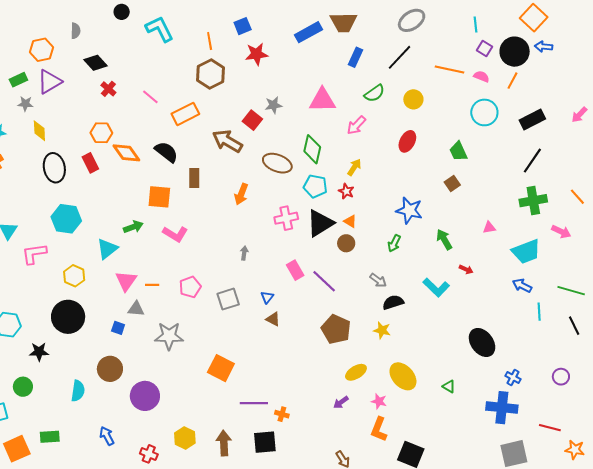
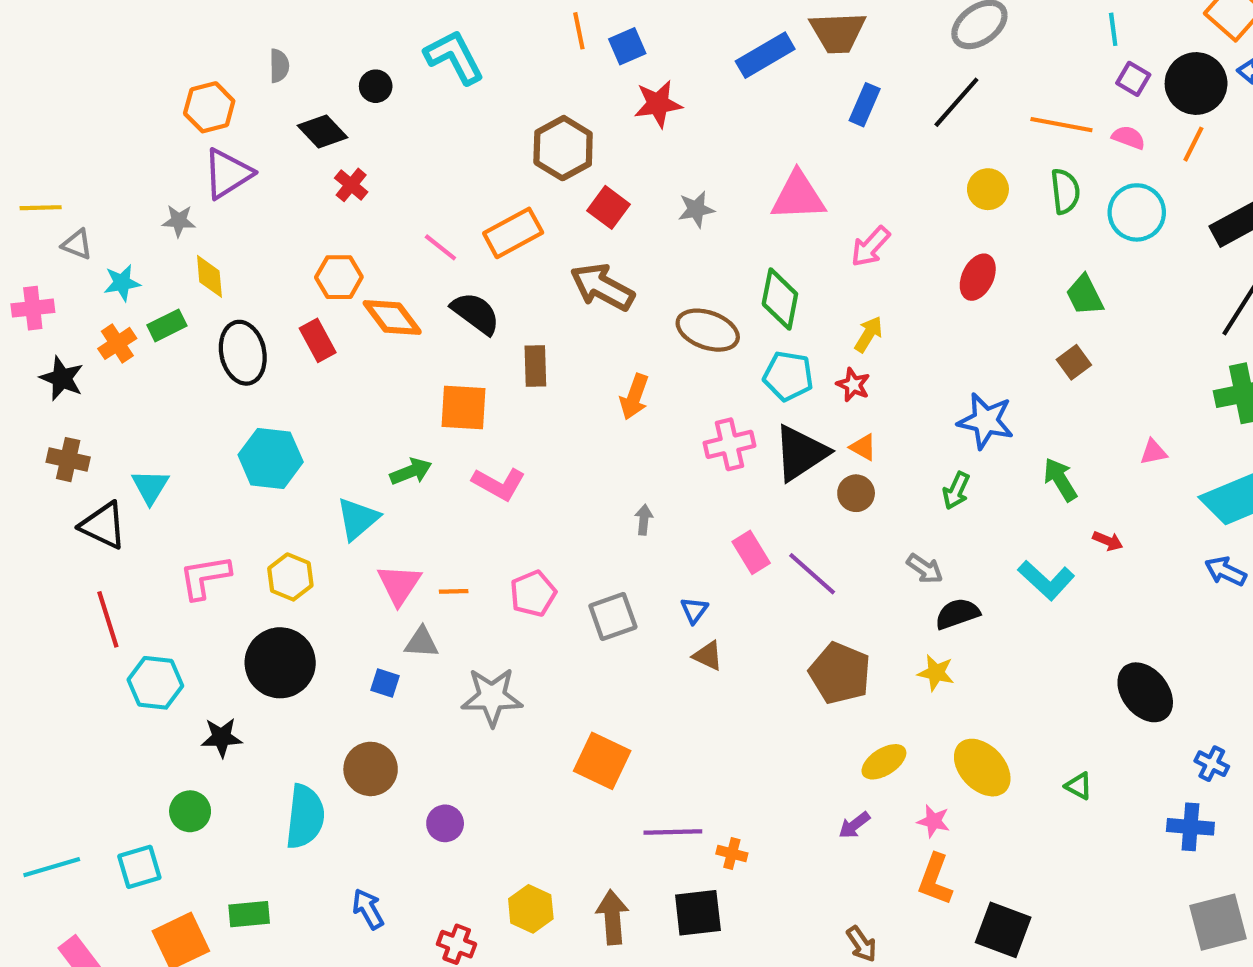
black circle: (122, 12) -> (376, 86), moved
orange line: (210, 41) -> (579, 31), moved
green rectangle: (18, 80) -> (167, 325), moved
green semicircle: (374, 93) -> (1065, 191), moved, turned -60
pink line: (150, 97) -> (440, 247), moved
red square: (252, 120) -> (608, 207), moved
pink L-shape: (34, 254) -> (205, 577), moved
cyan semicircle: (78, 391) -> (305, 817), size x1.4
purple circle: (145, 396) -> (445, 823), size x0.6
blue cross: (502, 408) -> (1190, 827), size x0.7

